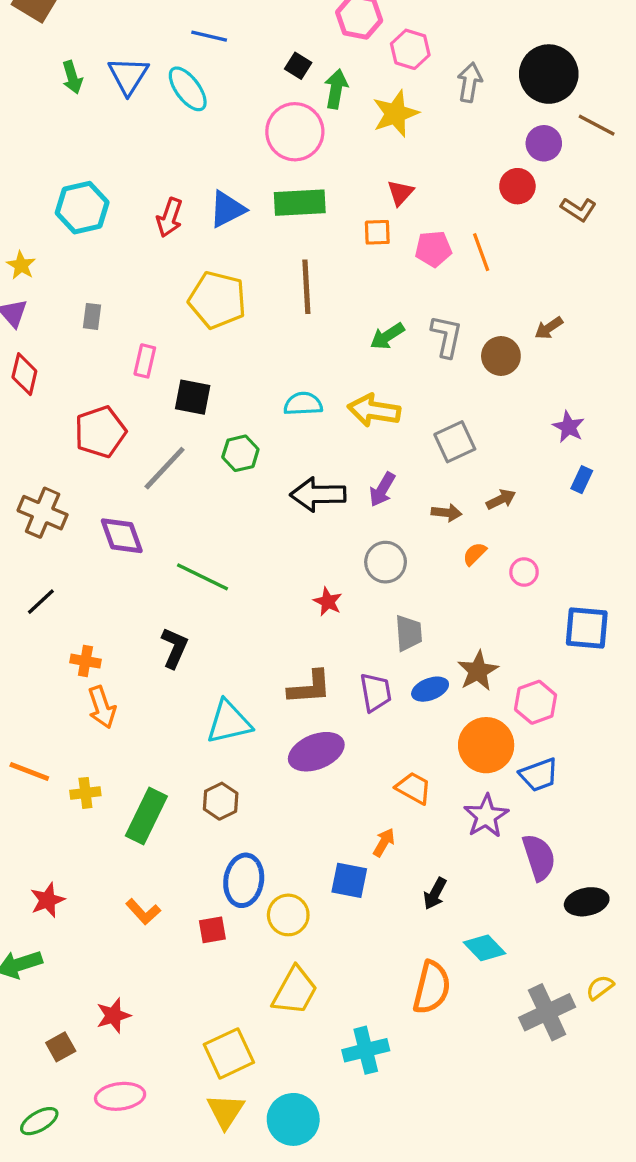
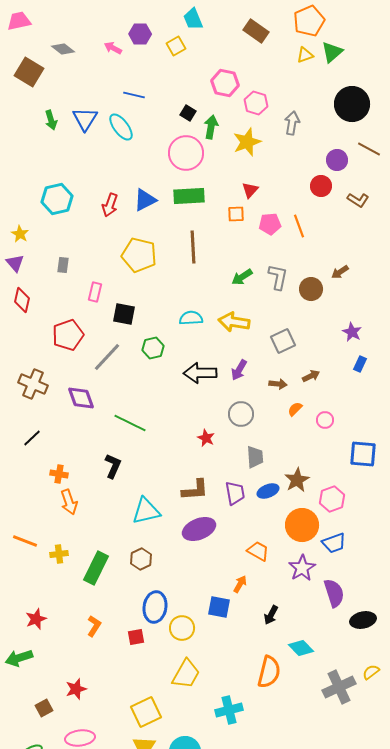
black circle: (549, 74) -> (352, 104), moved
orange L-shape: (143, 912) -> (94, 626), turned -105

